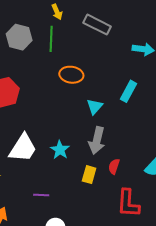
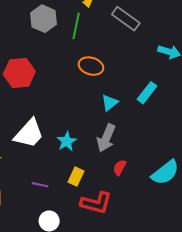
yellow rectangle: (89, 175) -> (76, 177), moved
red L-shape: (128, 203) -> (96, 203), moved, turned -88

